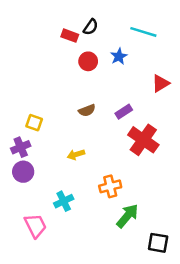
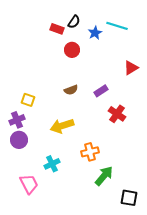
blue star: (119, 56) -> (95, 33), moved
red cross: (143, 140) -> (117, 114), size x0.7
yellow arrow: (76, 155) -> (62, 126), size x1.6

